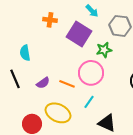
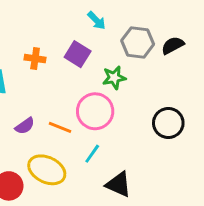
orange cross: (50, 20) -> (35, 59), moved
purple square: (79, 34) -> (78, 54), size x0.7

